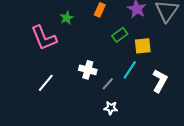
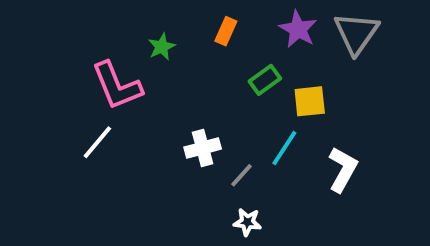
white cross: (88, 70) -> (203, 148), turned -30
white line: (46, 83) -> (97, 142), moved

